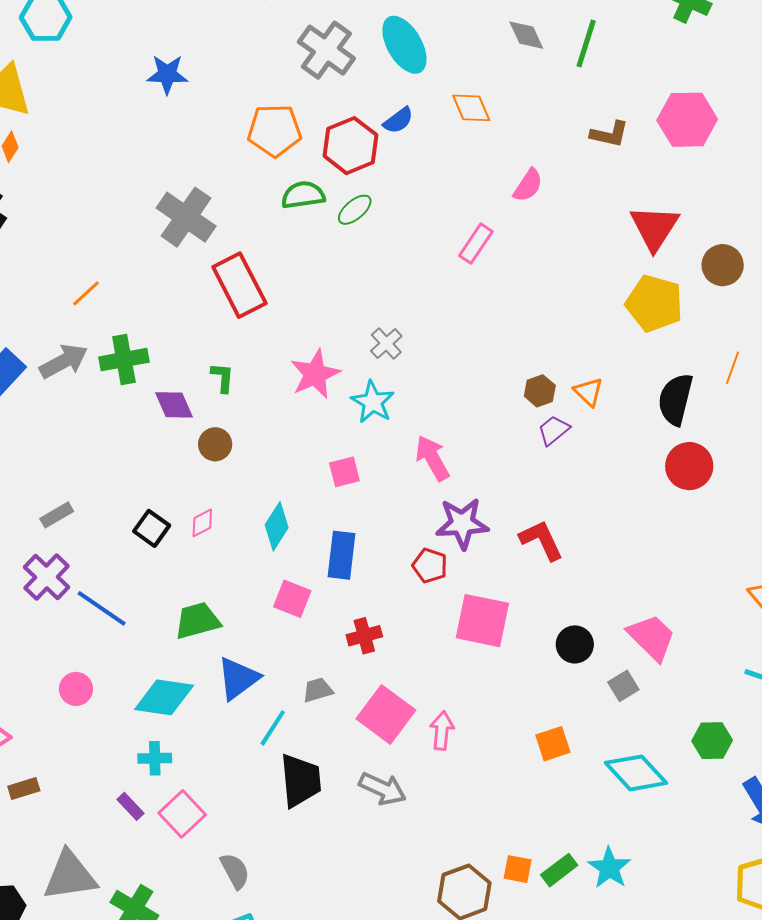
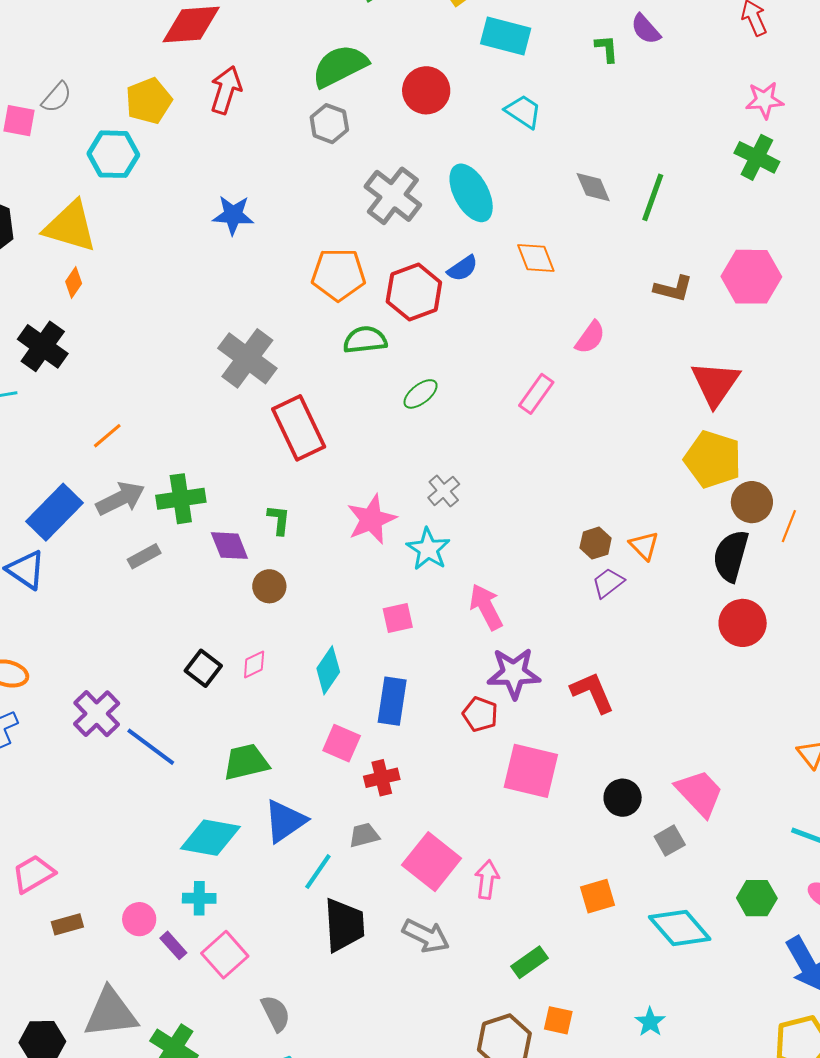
green ellipse: (355, 210) -> (421, 394), moved
brown circle: (723, 265) -> (752, 502), moved
orange line: (86, 293) -> (107, 436), moved
gray rectangle: (57, 515) -> (144, 556), moved
red cross: (364, 636) -> (382, 778), moved
pink circle: (76, 689) -> (139, 919), moved
cyan star: (609, 868) -> (650, 1022), size x0.7
green rectangle: (559, 870) -> (530, 962), moved

